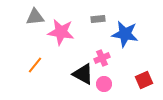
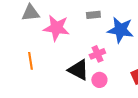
orange line: (35, 65) -> (30, 61), turned -48

